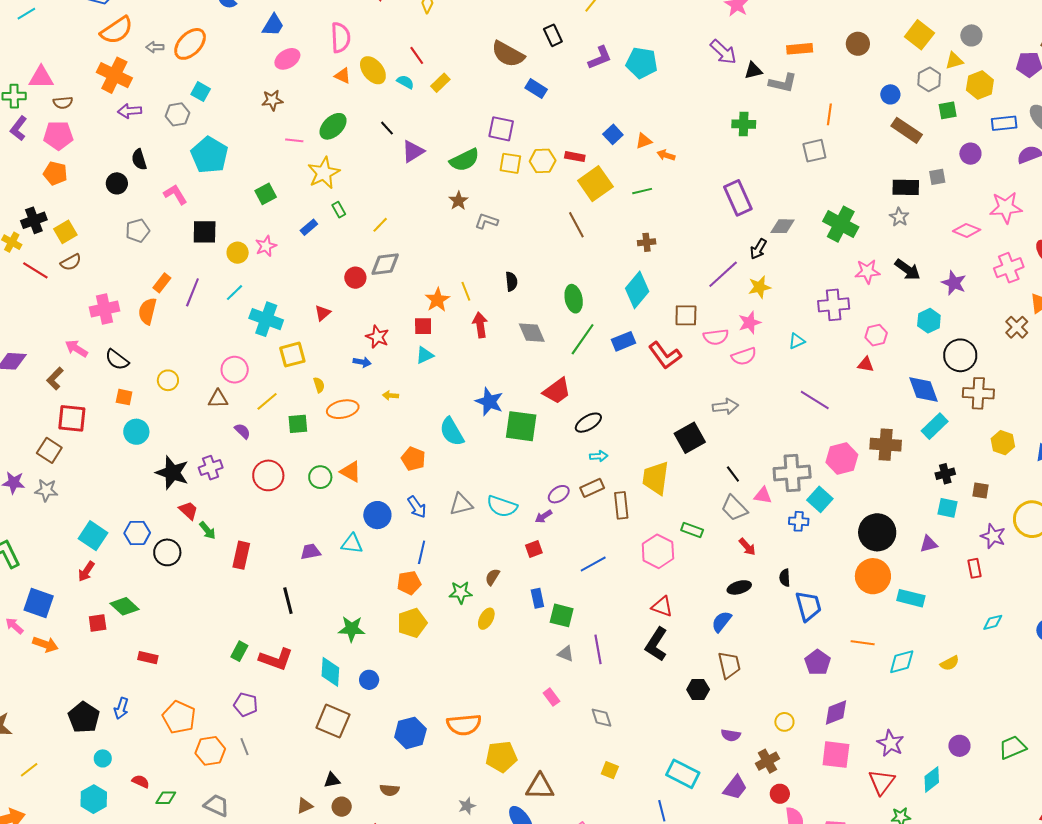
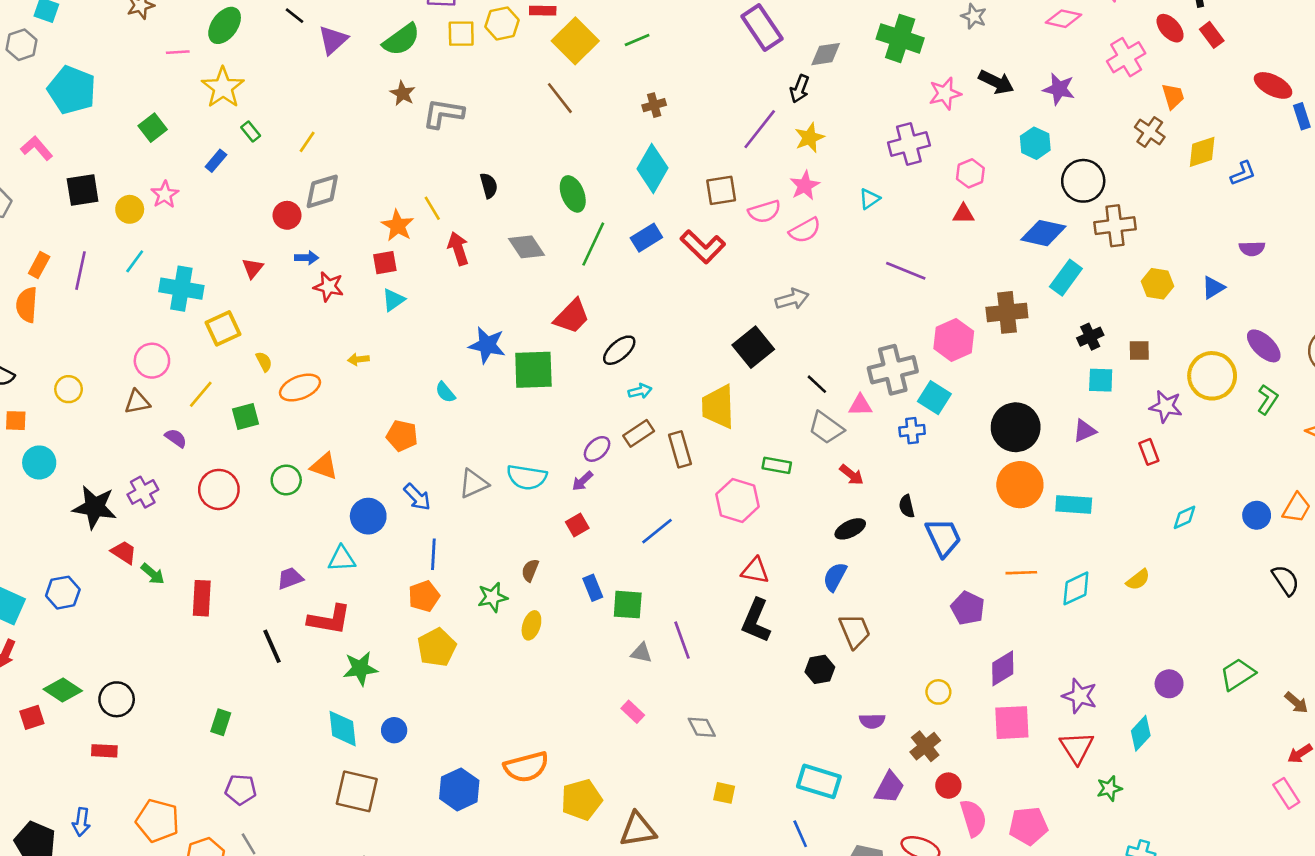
gray L-shape: (486, 221) -> (443, 113), size x1.4
blue arrow: (362, 362) -> (307, 258), moved
blue diamond: (923, 390) -> (1043, 233), turned -48
cyan semicircle: (452, 432) -> (445, 392), size x0.6
black circle: (167, 552) -> (117, 699), moved
red L-shape: (276, 659) -> (329, 620), moved

